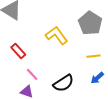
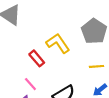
red rectangle: (18, 51) -> (37, 58), moved

